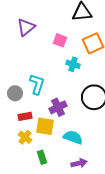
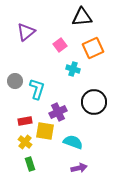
pink square: (60, 40) -> (60, 45), turned 32
gray circle: (15, 93) -> (15, 81), moved
green rectangle: (42, 157) -> (30, 164), moved

